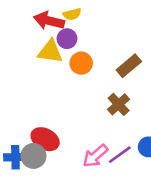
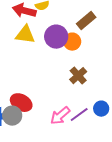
purple circle: (67, 39) -> (56, 37), moved, size x1.5
orange circle: (81, 63) -> (72, 42), moved
brown rectangle: (129, 66) -> (86, 21), moved

